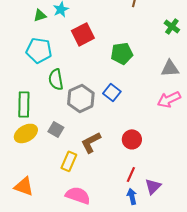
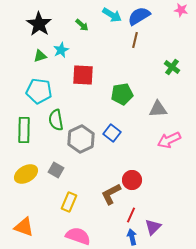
red square: (83, 34) -> (83, 75), turned 30
gray triangle: (170, 68) -> (158, 109), moved
green rectangle: (24, 104) -> (24, 130), moved
brown L-shape: (91, 142) -> (111, 194), moved

